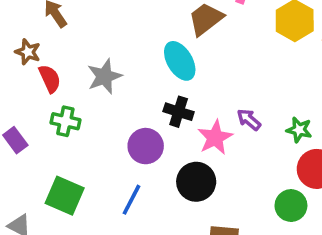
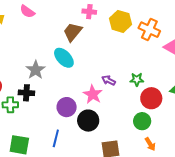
gray star: (104, 76) -> (36, 70), moved
black cross: (179, 112) -> (26, 93), moved
purple circle: (146, 146) -> (67, 107), moved

